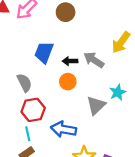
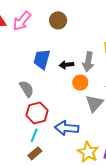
gray arrow: (94, 60) -> (88, 62), turned -108
orange circle: (68, 82) -> (80, 83), moved
cyan line: (28, 134) -> (34, 135), turned 40

